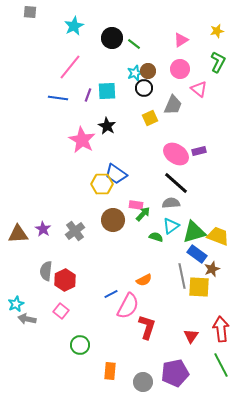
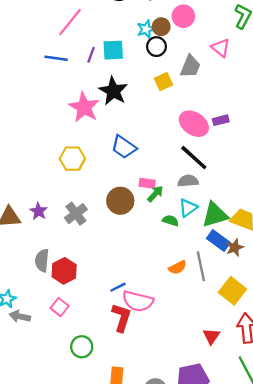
pink circle: (180, 69) -> (183, 16), moved
black star: (107, 126) -> (113, 91), size x1.4
yellow hexagon: (102, 184) -> (72, 159), moved
brown star: (212, 269) -> (235, 247), moved
orange semicircle: (144, 280) -> (178, 267), moved
yellow square: (199, 287) -> (232, 291), moved, turned 35
pink semicircle: (128, 306) -> (138, 301), turned 76
red L-shape: (147, 327) -> (121, 318), moved

